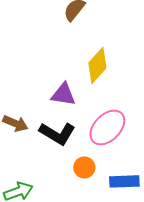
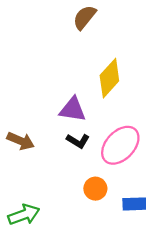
black L-shape: (57, 133) -> (78, 141), moved, size x0.6

